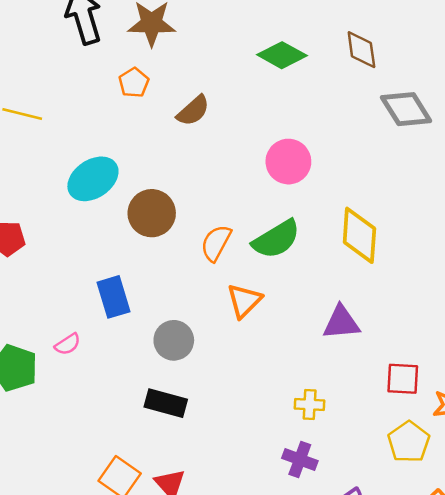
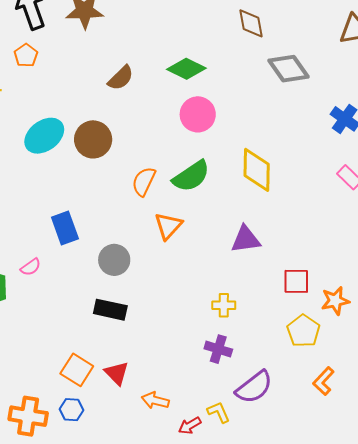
green diamond: (282, 55) -> (186, 69), moved
orange pentagon: (134, 83) -> (26, 55), moved
brown circle: (152, 213) -> (93, 139), moved

